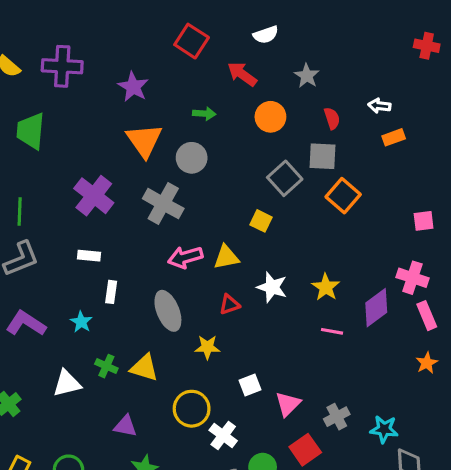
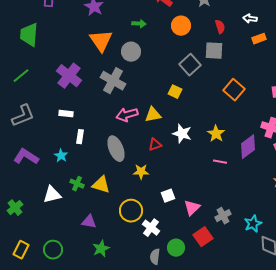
orange square: (343, 196) -> (234, 90), moved
green line: (20, 211) -> (21, 76), moved, turned 48
cyan star: (384, 429) -> (253, 224), turned -30

